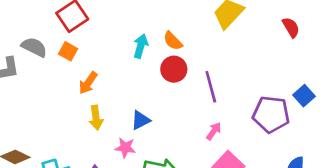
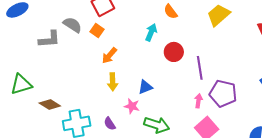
orange semicircle: (173, 41) -> (171, 12), moved
purple pentagon: (271, 114) -> (223, 94), moved
pink arrow: (214, 131) -> (198, 101), turned -32

